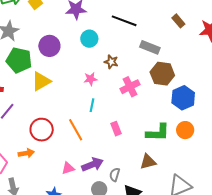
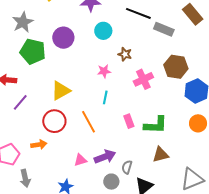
brown rectangle: (178, 21) -> (193, 14), size x1.5
gray rectangle: (150, 47) -> (164, 29), moved
yellow triangle: (41, 81) -> (61, 91), moved
green L-shape: (158, 132) -> (156, 125), moved

